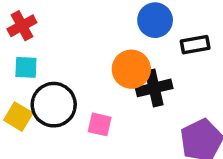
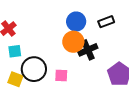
blue circle: (155, 20) -> (76, 22), moved

